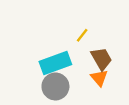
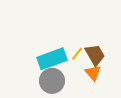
yellow line: (82, 35) -> (77, 54), moved

